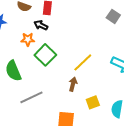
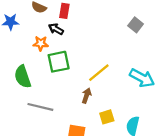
green square: (45, 55) -> (59, 62), turned 30
gray line: (31, 97) -> (40, 107), turned 35

